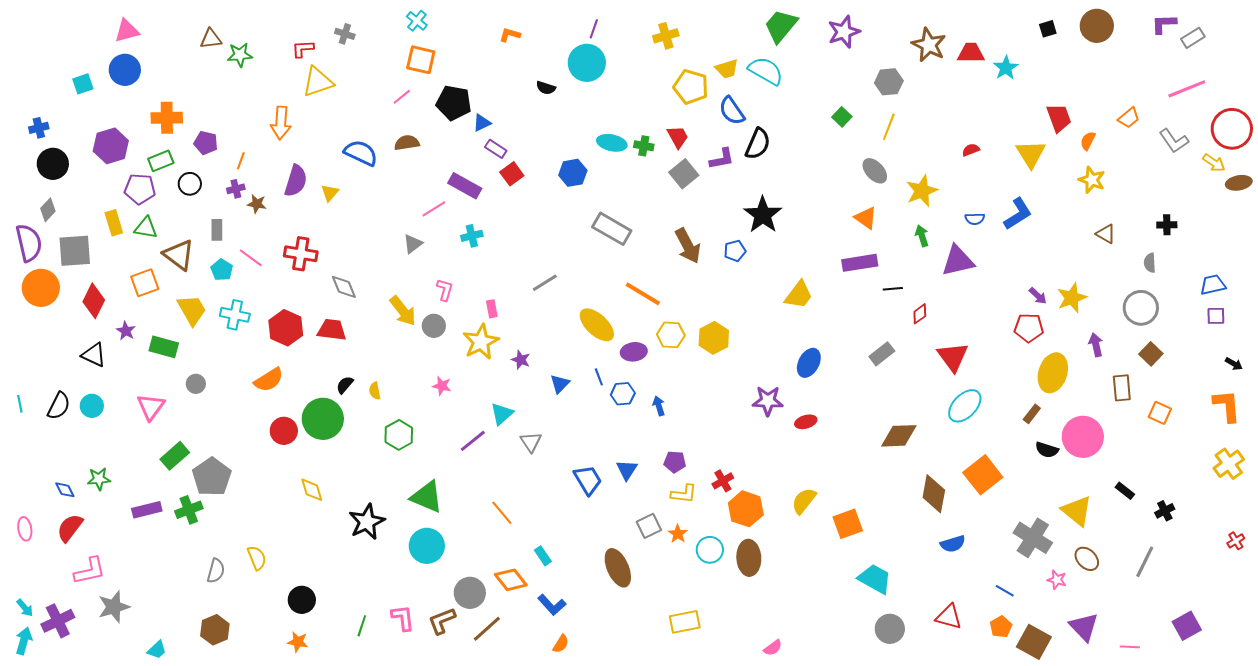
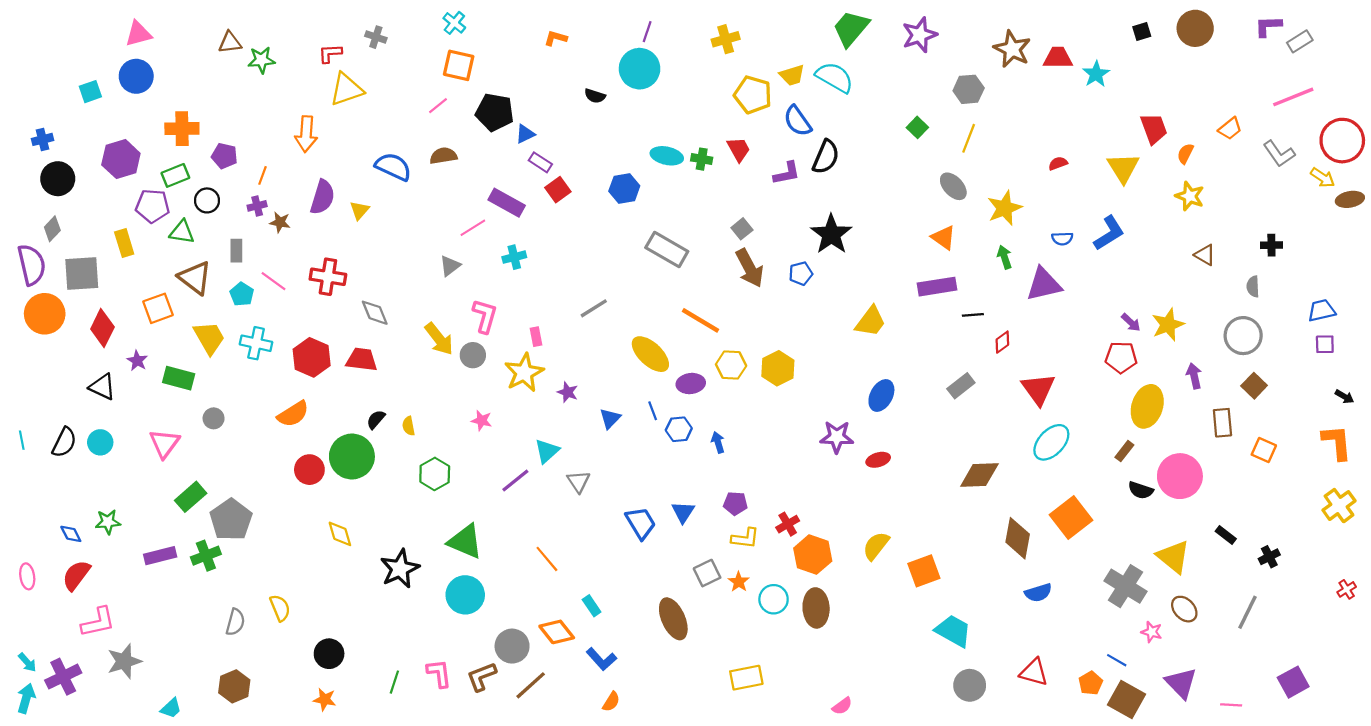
gray square: (684, 174) -> (742, 229), moved, size x0.7
green triangle: (146, 228) -> (182, 232), moved
pink L-shape: (445, 290) -> (485, 316), size x1.4
blue line: (1005, 591) -> (1117, 660), moved

